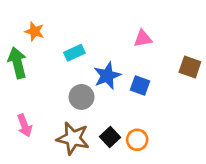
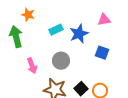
blue star: (107, 76) -> (79, 34), moved
pink arrow: (24, 125) -> (32, 66), moved

